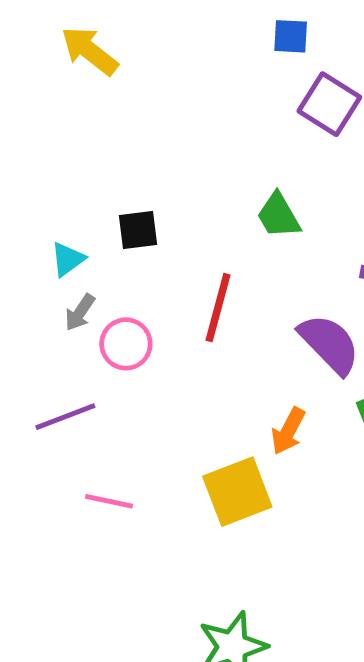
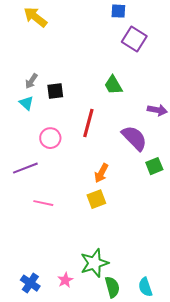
cyan triangle: (68, 259) -> (26, 103), turned -42
gray arrow: (80, 312) -> (31, 81), moved
orange arrow: (288, 431) -> (101, 173), moved
yellow square: (237, 492) -> (96, 199), size x0.7

